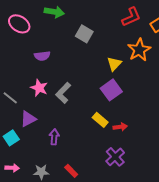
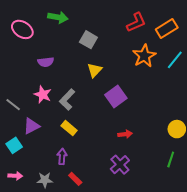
yellow triangle: (114, 64) -> (95, 70), moved
yellow rectangle: (100, 120) -> (69, 128), moved
purple arrow: (54, 137) -> (62, 156), moved

